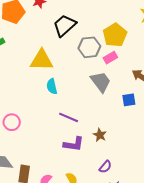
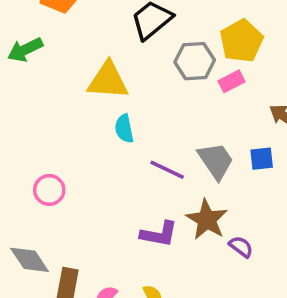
gray trapezoid: (101, 82) -> (216, 161), moved
purple line: (69, 117) -> (167, 170), moved
brown star: (100, 135) -> (207, 220), size x1.6
purple semicircle: (105, 167) -> (241, 247), moved, turned -96

